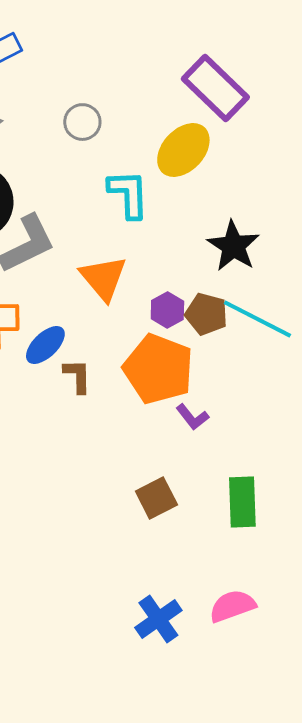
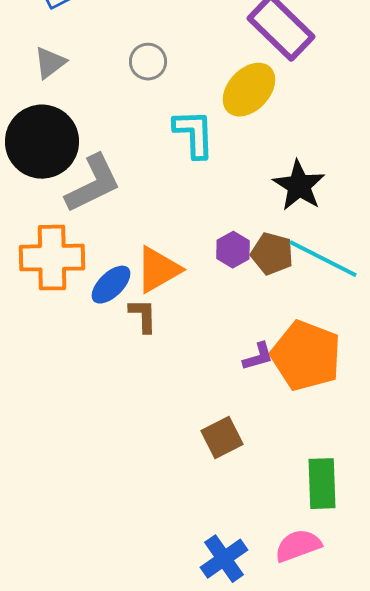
orange triangle: (103, 278) -> (158, 270), moved, turned 40
orange pentagon: (158, 369) -> (306, 356), moved
purple L-shape: (192, 417) -> (258, 357), turned -68
green rectangle: (242, 502) -> (322, 484), moved

